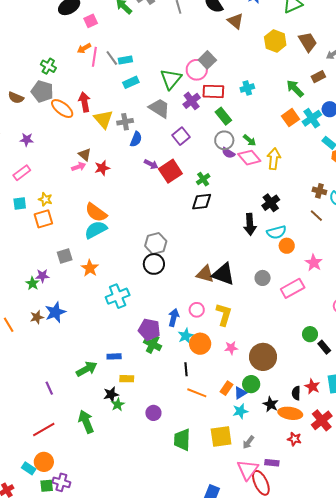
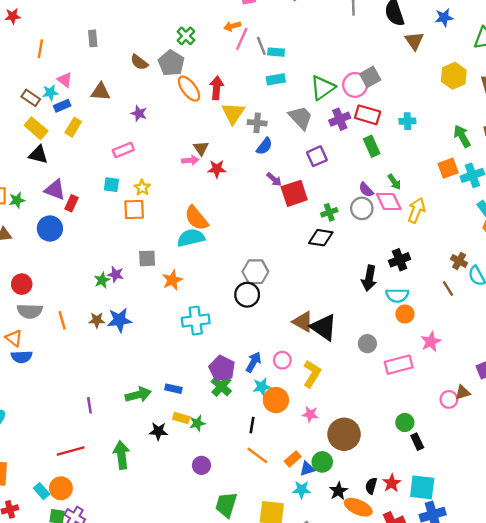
gray circle: (224, 140) -> (362, 208), moved
green star: (118, 404) -> (197, 423), moved

